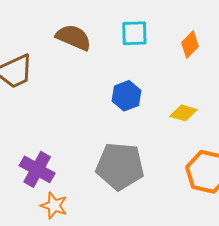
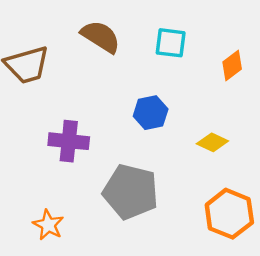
purple cross: (37, 169) -> (69, 141), moved, turned -32

